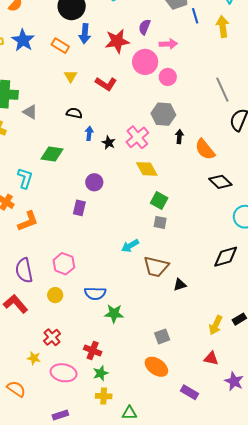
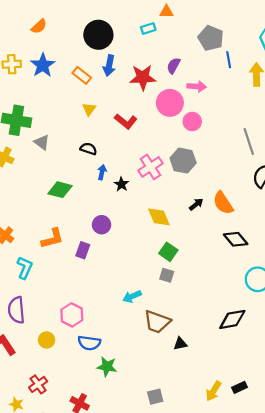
pink cross: (137, 137) -> (151, 167), moved
black arrow: (179, 137) -> (196, 204), moved, turned 40
cyan L-shape: (25, 178) -> (25, 268), moved
orange L-shape: (28, 221) -> (52, 239), moved
pink hexagon: (64, 264) -> (72, 315), moved

